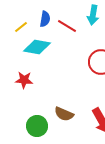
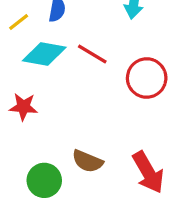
red line: (67, 26) -> (92, 54), moved

